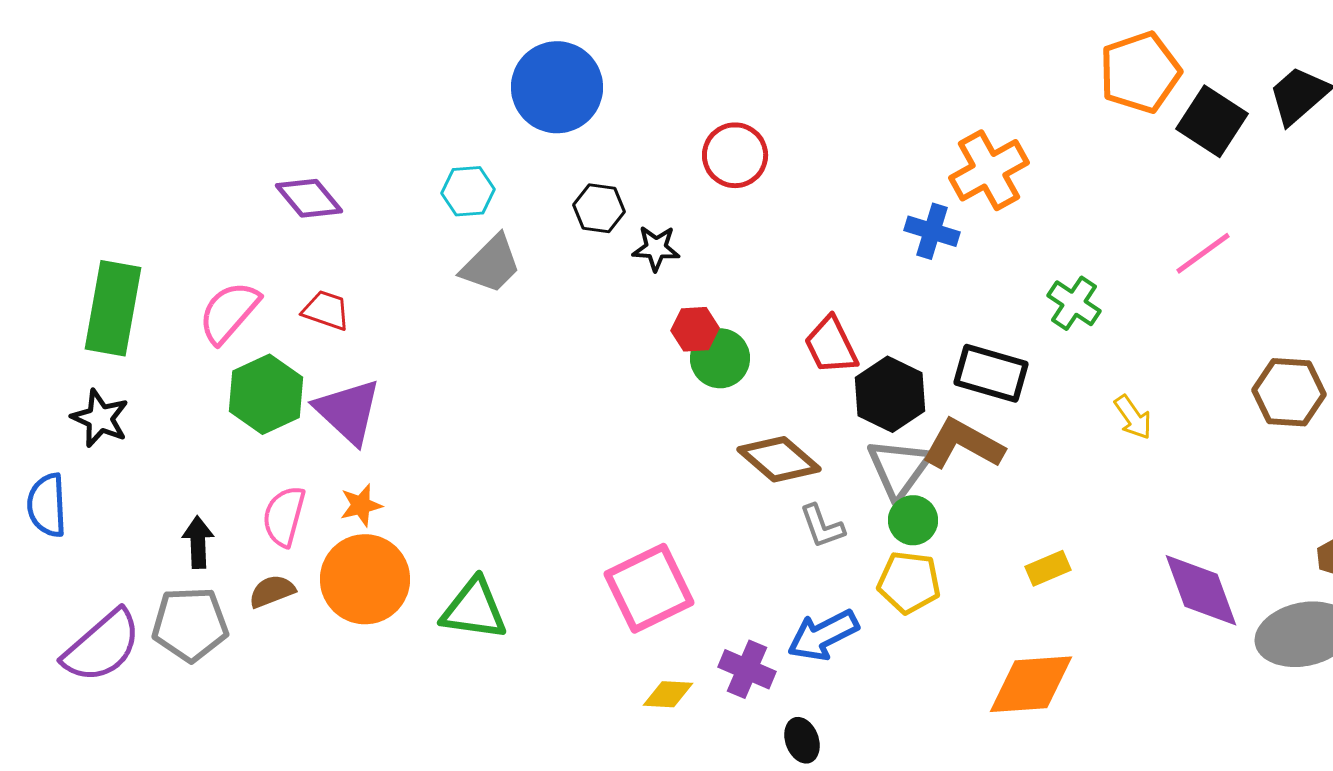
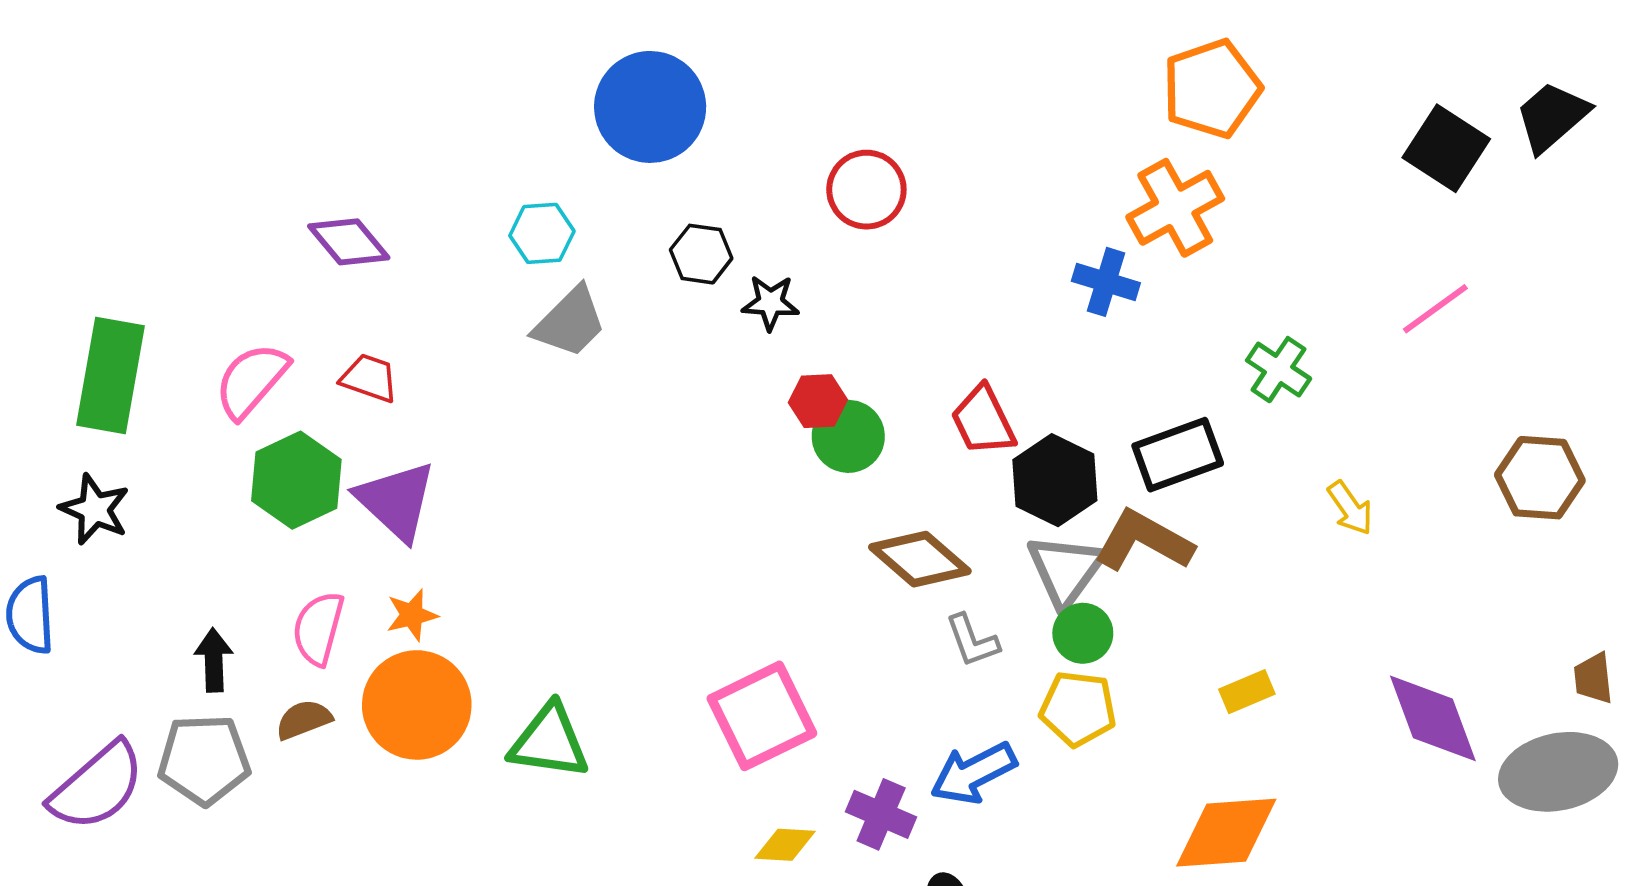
orange pentagon: (1140, 72) -> (1212, 89), moved
black rectangle: (991, 373) -> (1178, 455), turned -36

